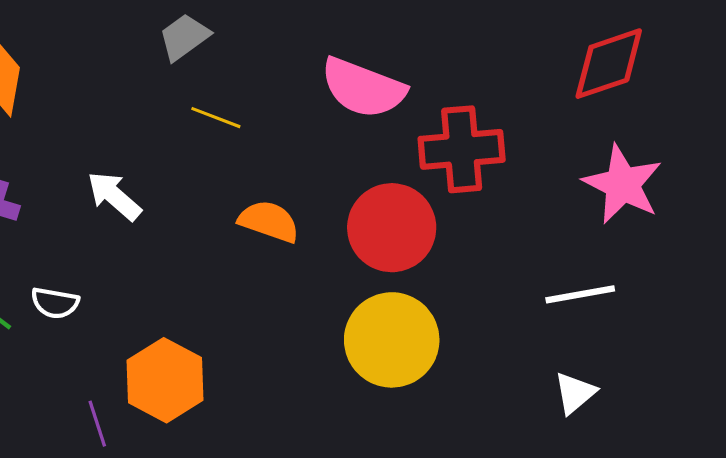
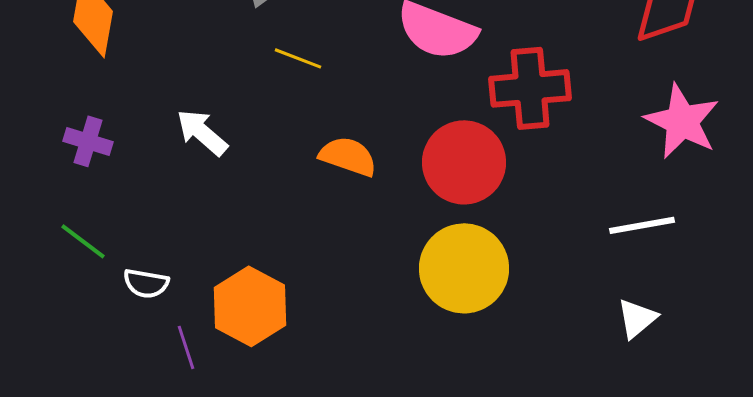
white semicircle: (55, 303) -> (146, 283), moved

